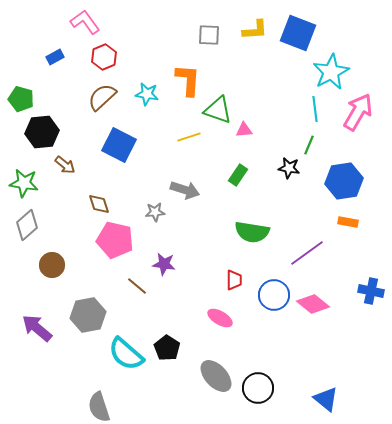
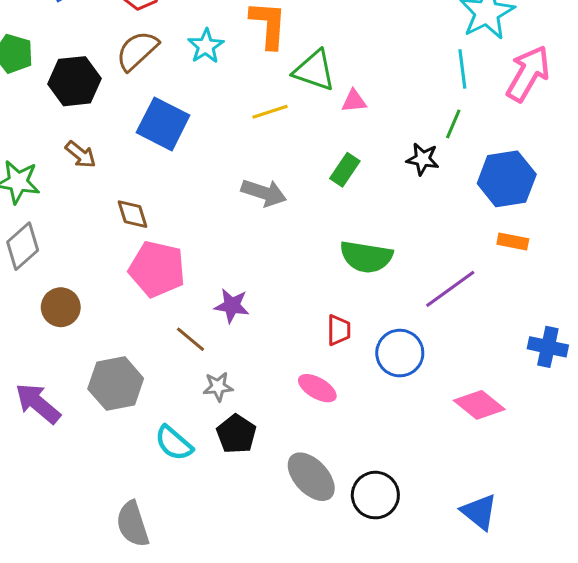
cyan star: (147, 94) -> (206, 46), turned 30
black hexagon: (42, 132) -> (74, 81), moved
gray star: (155, 212) -> (218, 387), moved
pink diamond: (313, 304) -> (479, 405), moved
cyan semicircle: (126, 354) -> (174, 443), size x0.7

